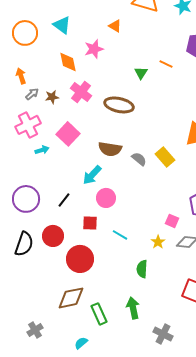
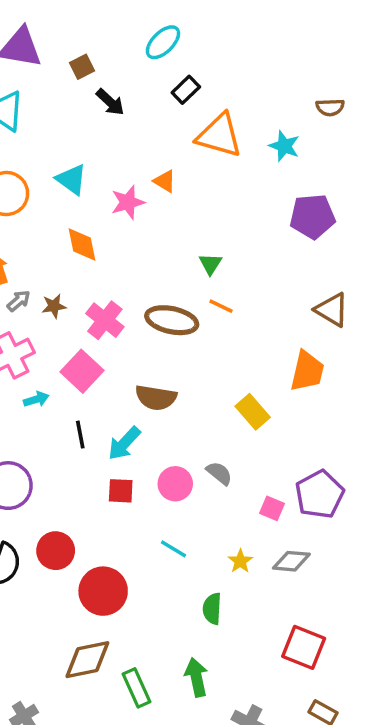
pink star: (94, 49) -> (128, 202), moved
orange line: (166, 64) -> (221, 306), moved
pink cross: (81, 92) -> (105, 320), moved
gray semicircle: (139, 159) -> (219, 473), moved
pink circle: (106, 198) -> (175, 484), moved
black line: (64, 200) -> (80, 435), moved, turned -49
pink square: (172, 221) -> (272, 508), moved
red square: (90, 223) -> (121, 491), moved

